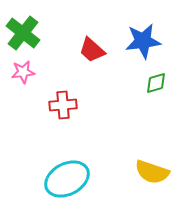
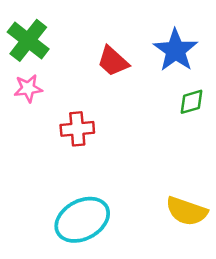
blue star: (143, 41) -> (176, 50), turned -30

